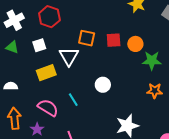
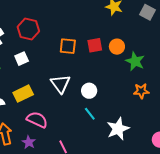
white triangle: (69, 56) -> (61, 84), moved
green star: (152, 61) -> (135, 61), turned 30
yellow rectangle: (46, 73) -> (23, 94), moved
cyan line: (73, 100) -> (90, 114), moved

